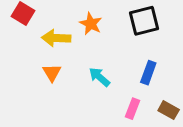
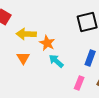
orange star: (91, 24) -> (47, 43), moved

